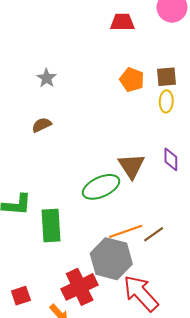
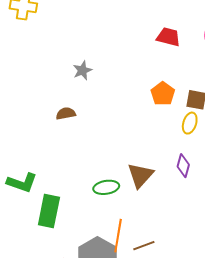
purple diamond: (171, 159) -> (183, 166), moved
green ellipse: (101, 187) -> (106, 187), size x0.7
orange line: (126, 231) -> (118, 236), turned -76

